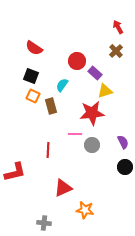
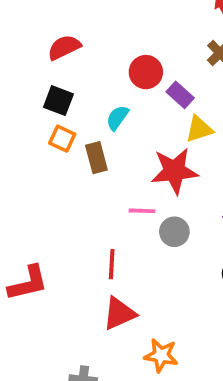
red semicircle: (34, 48) -> (64, 47), turned 120
red line: (48, 150) -> (112, 264), moved

